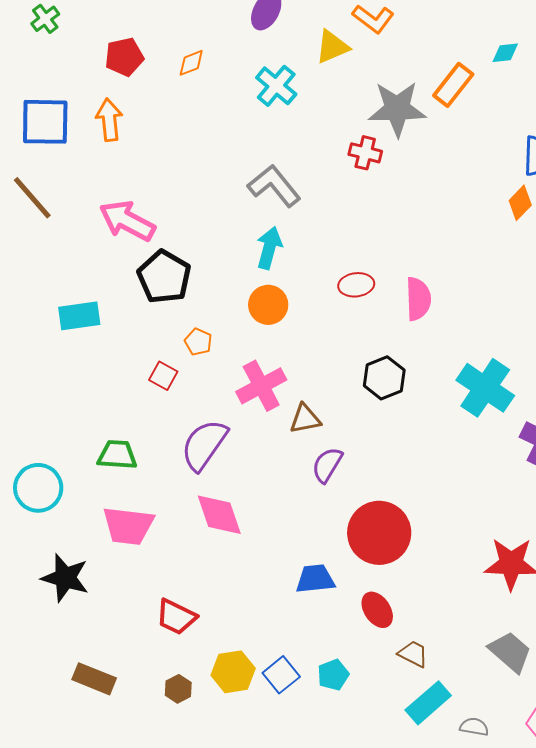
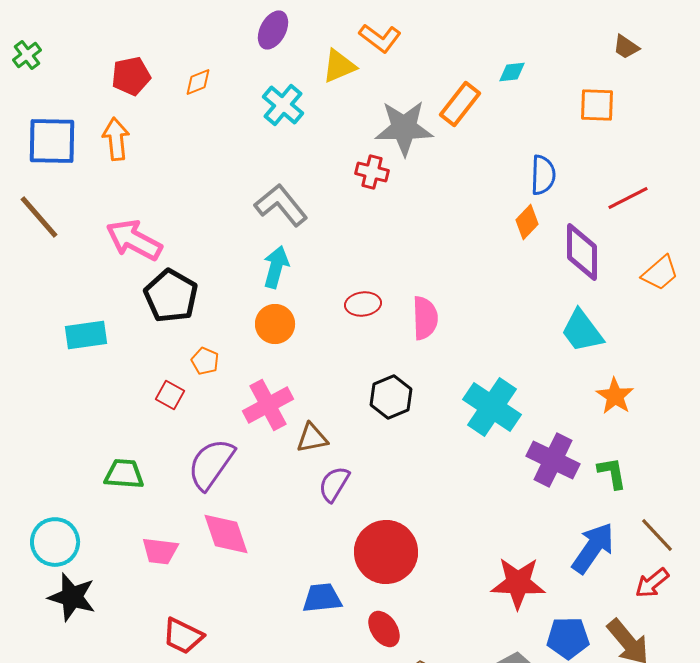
green cross: (45, 19) -> (27, 55), moved
cyan circle: (38, 488) -> (55, 542), moved
pink trapezoid: (128, 526) -> (160, 551), moved, size x0.7

